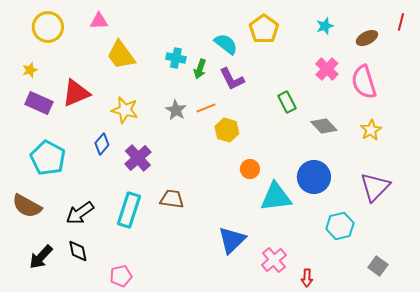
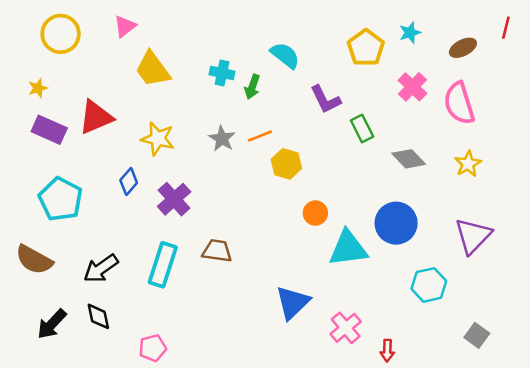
pink triangle: (99, 21) -> (125, 26), turned -36
yellow pentagon: (264, 29) -> (366, 48), moved
purple L-shape: (232, 79) -> (325, 99), moved

